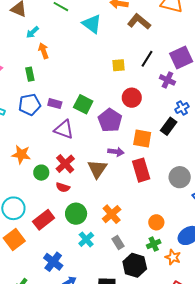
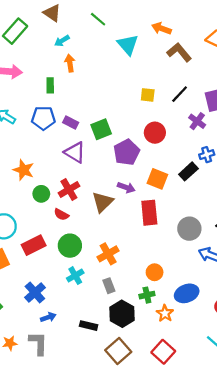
green square: (83, 104) -> (101, 129), turned 30

